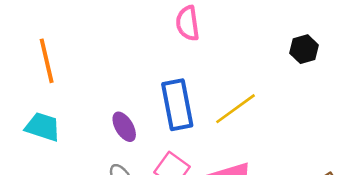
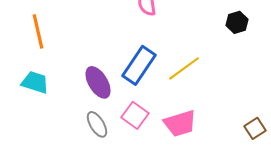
blue rectangle: (177, 105) -> (139, 65), turned 45
purple ellipse: (124, 127) -> (98, 82), size x1.4

